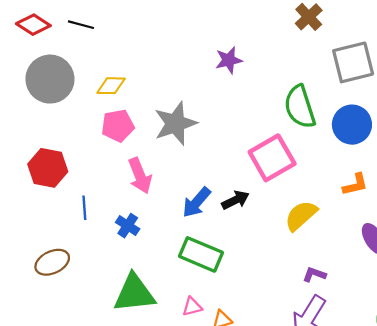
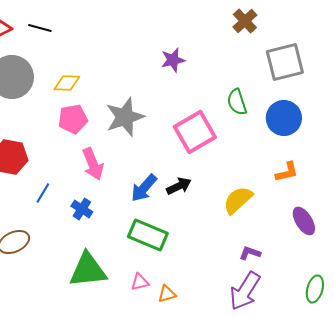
green semicircle: (300, 107) -> (237, 102), size x0.7
pink square: (272, 158) -> (195, 132), moved
blue line: (84, 208) -> (43, 193), turned 35

